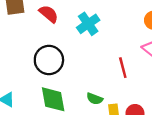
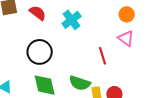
green semicircle: (95, 99) -> (80, 83), size x1.5

